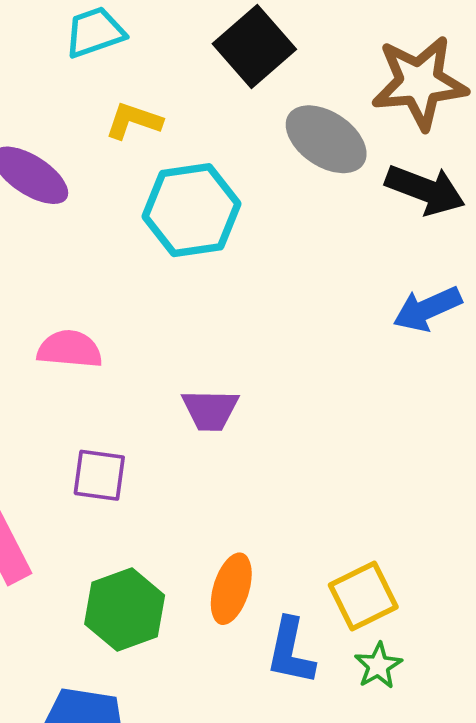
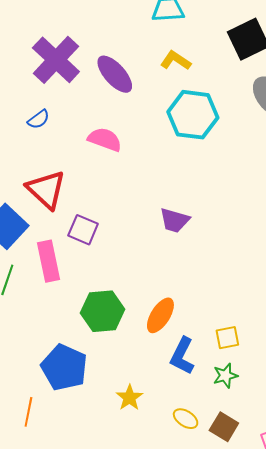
pink semicircle: (70, 349) -> (105, 139), moved
purple square: (99, 475) -> (83, 230), moved
yellow square: (363, 596) -> (227, 338), size x0.7

